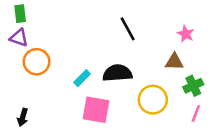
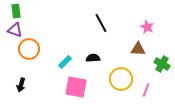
black semicircle: (117, 73) -> (93, 58), size x0.6
green cross: (193, 86) -> (162, 64), moved, turned -35
pink line: (196, 114) -> (146, 90), moved
black arrow: (23, 117) -> (21, 85), moved

